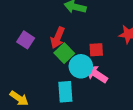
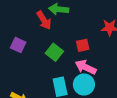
red arrow: (58, 38) -> (44, 20), moved, turned -48
cyan circle: (81, 66) -> (84, 85), moved

